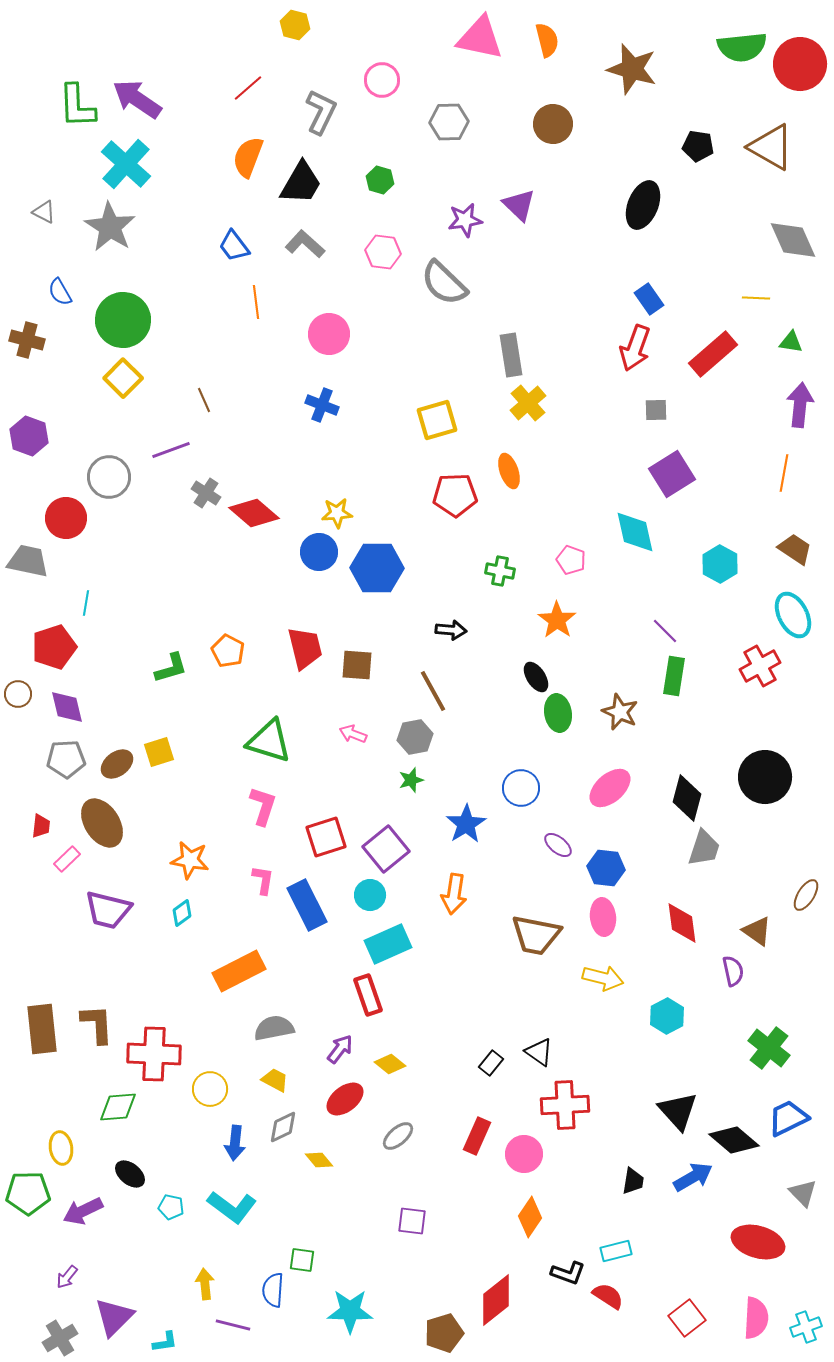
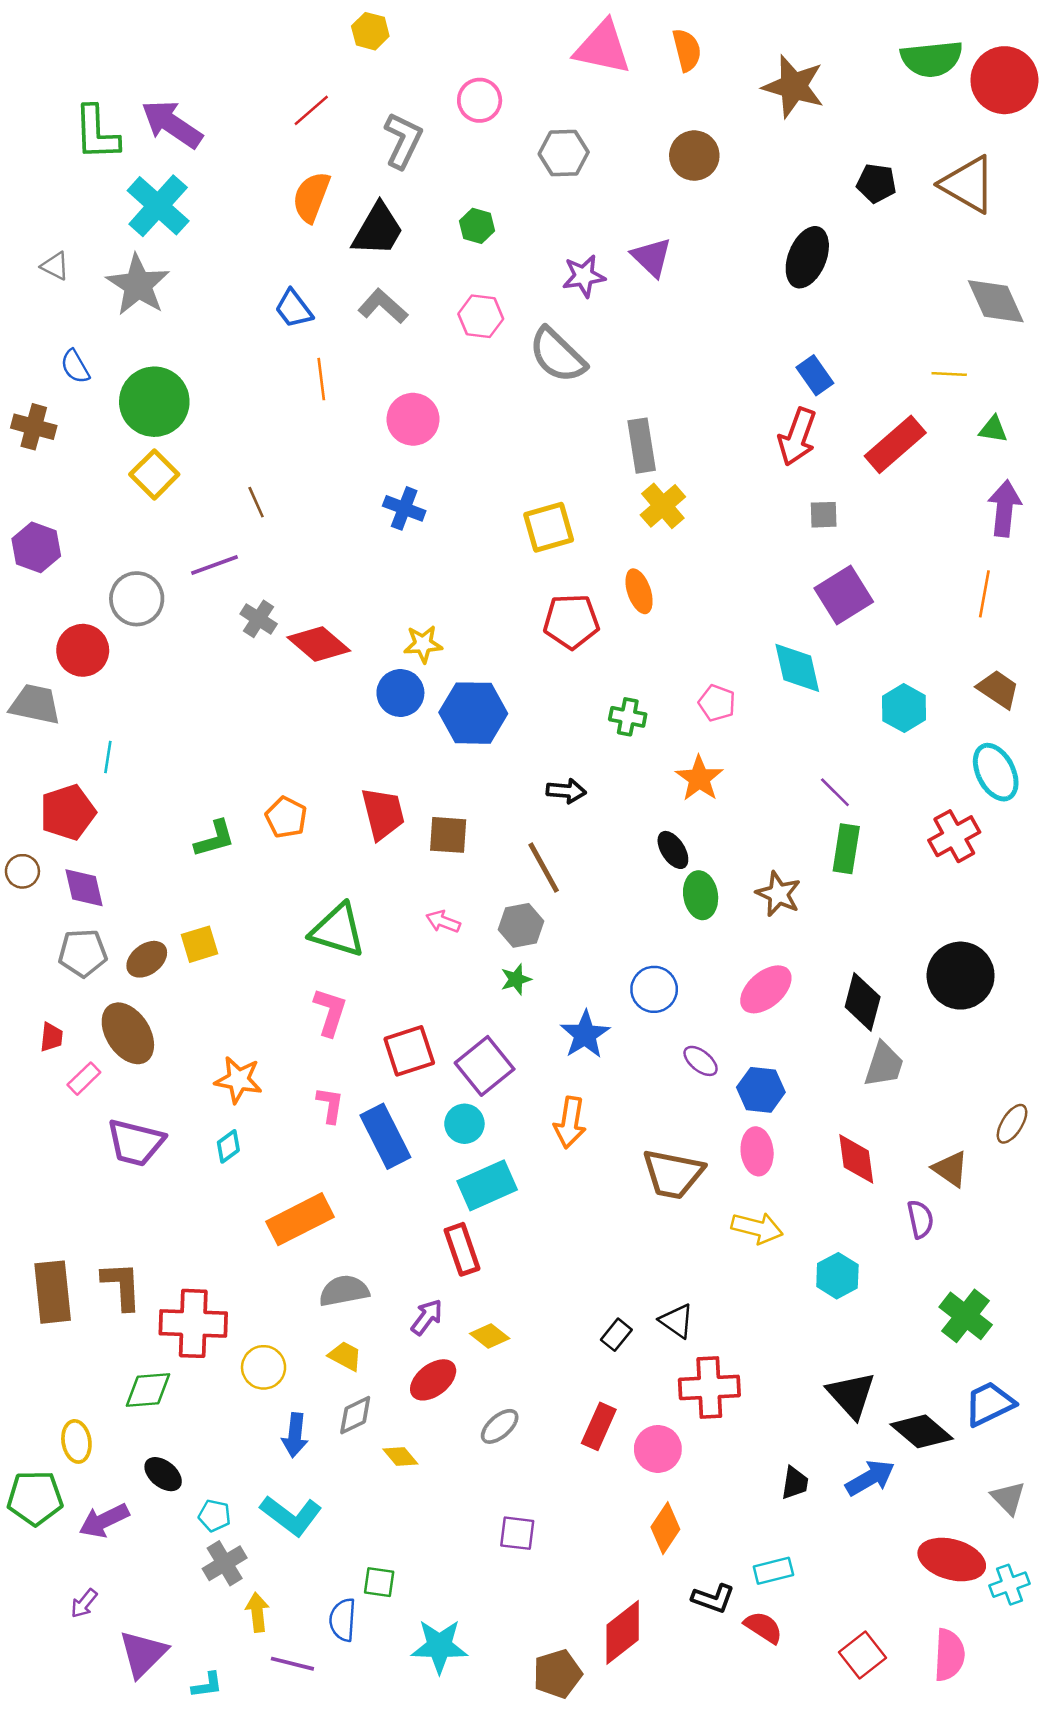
cyan cross: (806, 1327) -> (1009, 1585), moved
gray cross: (60, 1338) -> (225, 1563), moved

